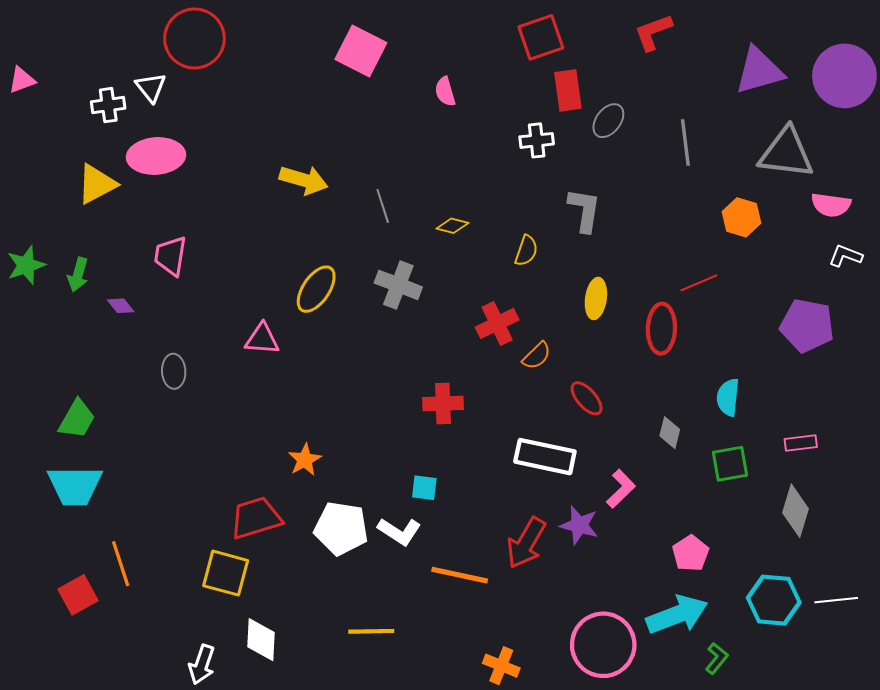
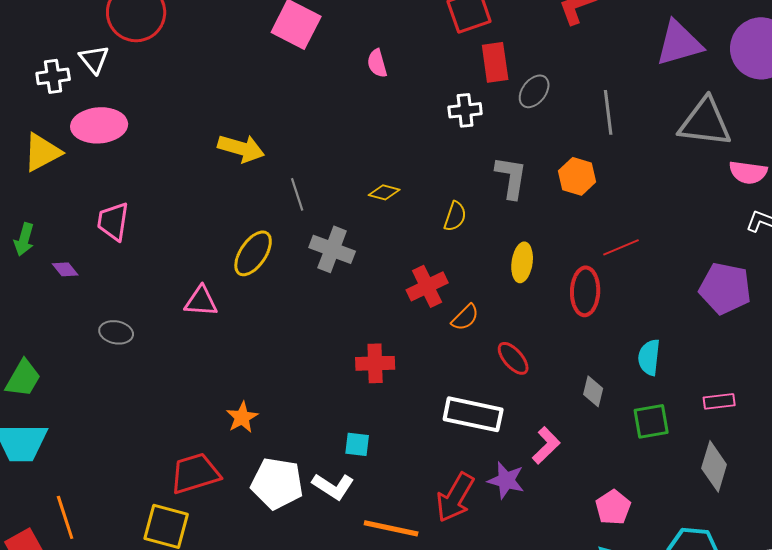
gray line: (383, 206) -> (297, 194), moved
orange hexagon: (742, 217) -> (577, 176), moved
gray ellipse: (174, 371) -> (116, 332), turned -76

